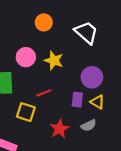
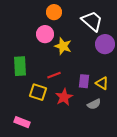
pink circle: (26, 57) -> (45, 34), moved
purple circle: (92, 77) -> (105, 44), moved
red star: (59, 129) -> (64, 97), moved

